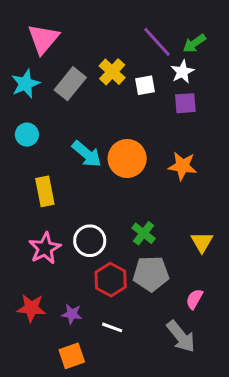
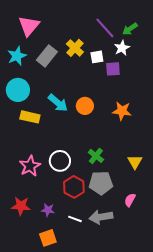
purple square: (185, 103) -> (113, 69), moved
cyan circle: (27, 135) -> (18, 90), size x1.5
orange circle: (127, 158) -> (85, 106), size x0.7
yellow rectangle: (45, 191) -> (30, 117), moved, turned -66
gray arrow: (181, 336) -> (101, 217), moved, turned 120

